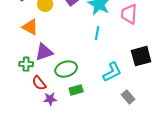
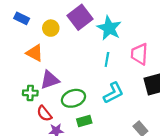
pink trapezoid: (129, 14) -> (139, 54), moved
cyan L-shape: (112, 72) -> (113, 93), moved

